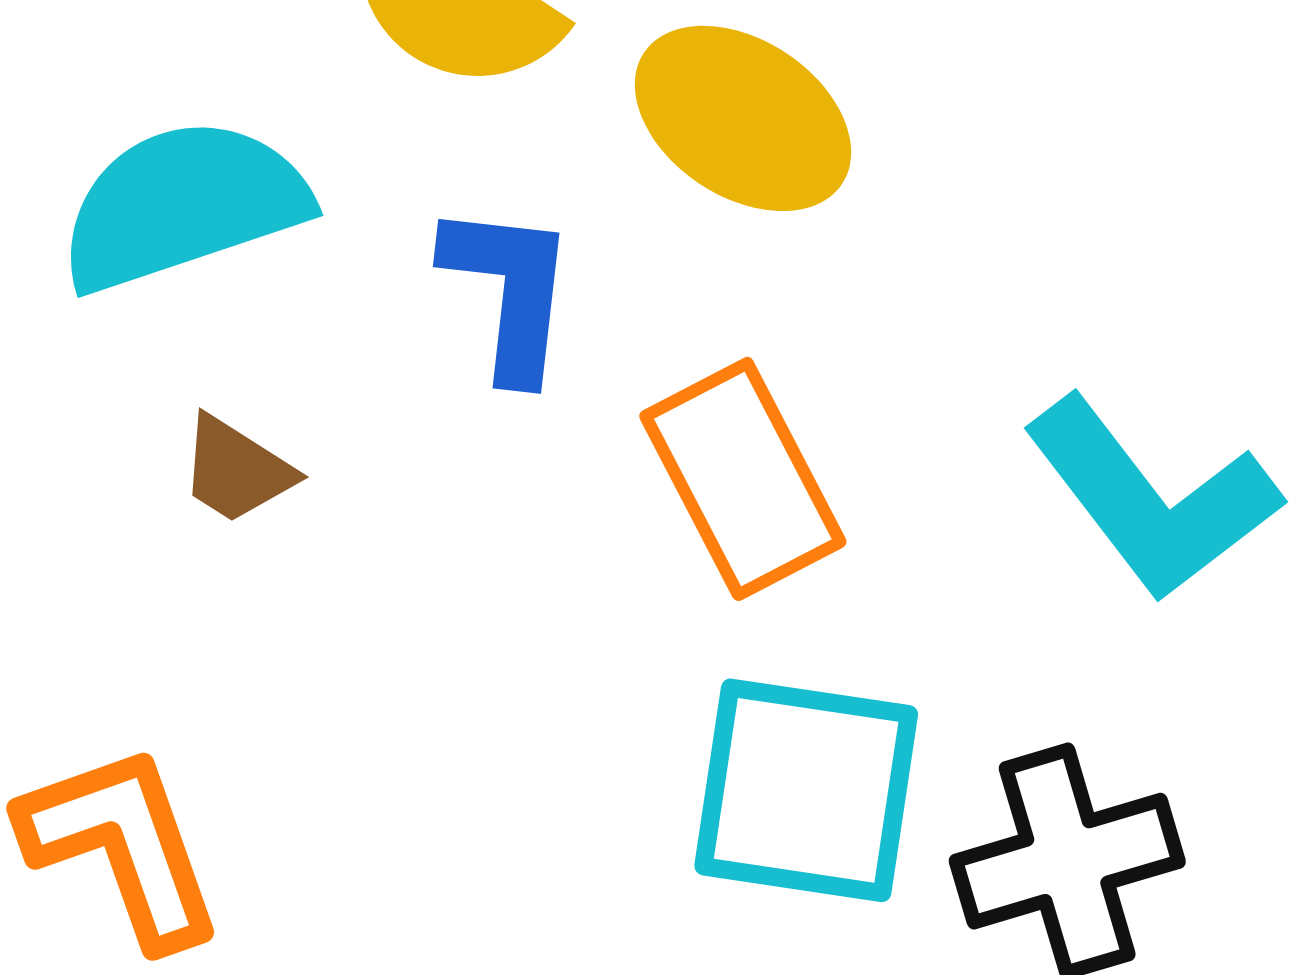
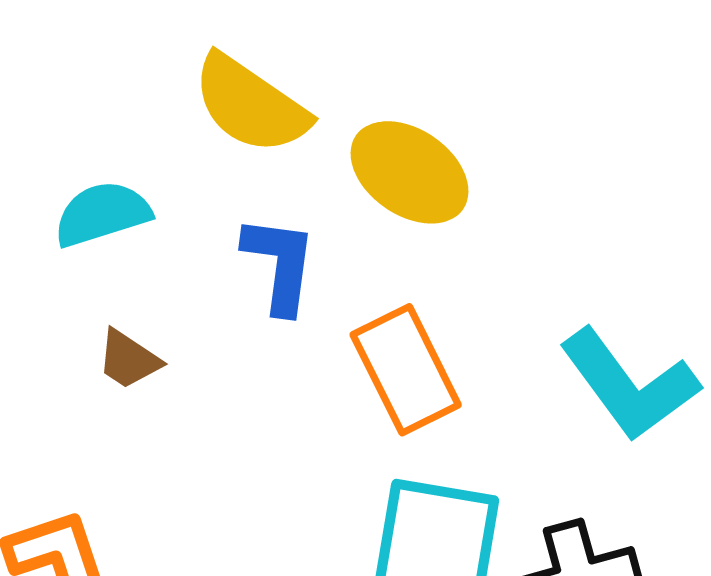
cyan semicircle: (183, 205) -> (102, 214), size x0.7

